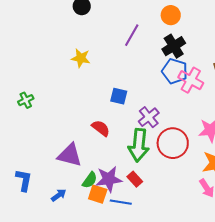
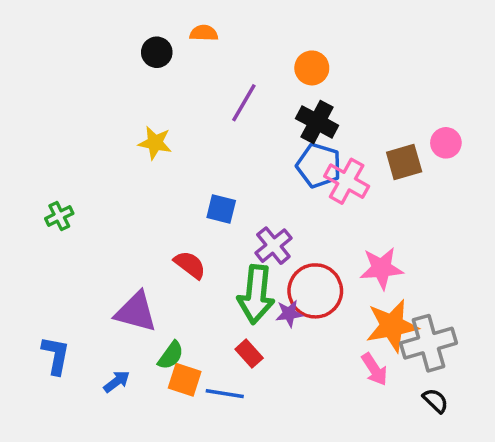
black cross: (174, 46) -> (317, 122), turned -30
purple star: (109, 179) -> (289, 314), moved, size x0.6

